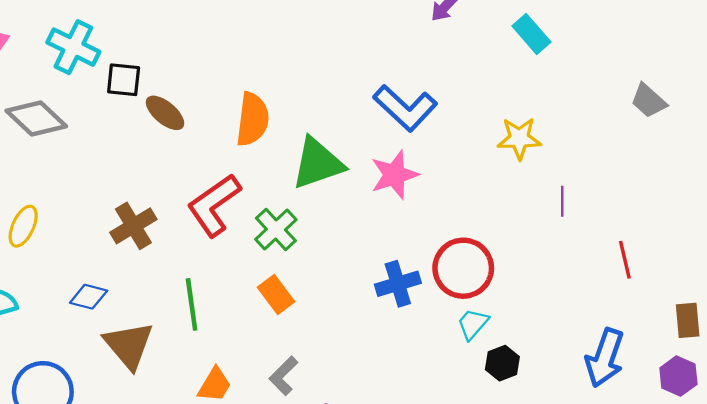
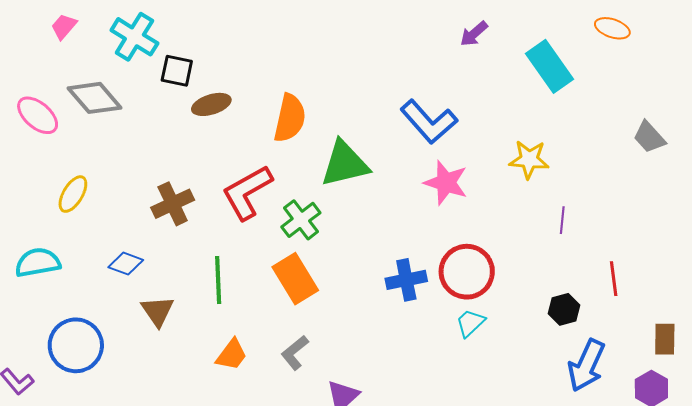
cyan rectangle: (531, 34) -> (549, 66), size x1.4
brown ellipse: (165, 113) -> (211, 104), turned -63
pink star: (394, 175) -> (446, 183), moved, turned 30
orange rectangle: (276, 295) -> (295, 279), size x1.4
brown triangle: (129, 345) -> (158, 311), size x0.7
black hexagon: (502, 363) -> (564, 309), moved

